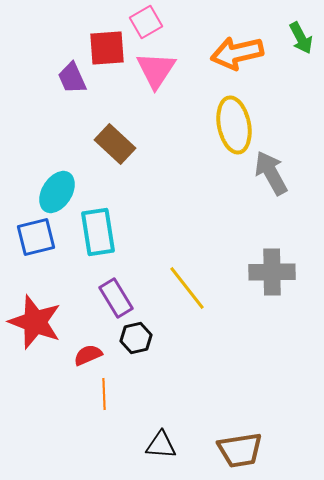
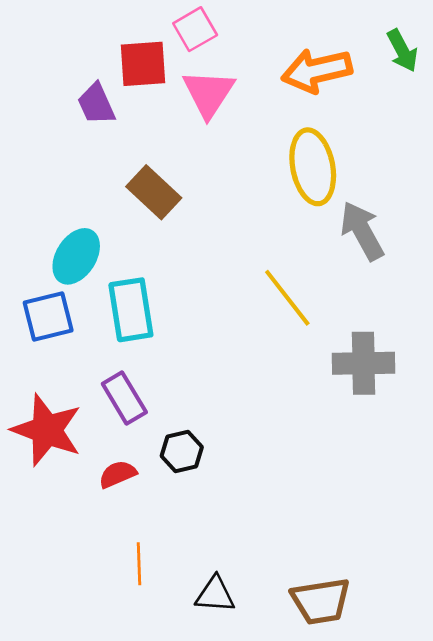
yellow line: (187, 288) -> (287, 298), moved
purple rectangle: (116, 298) -> (124, 398), moved
orange line: (104, 394) -> (139, 564), moved

